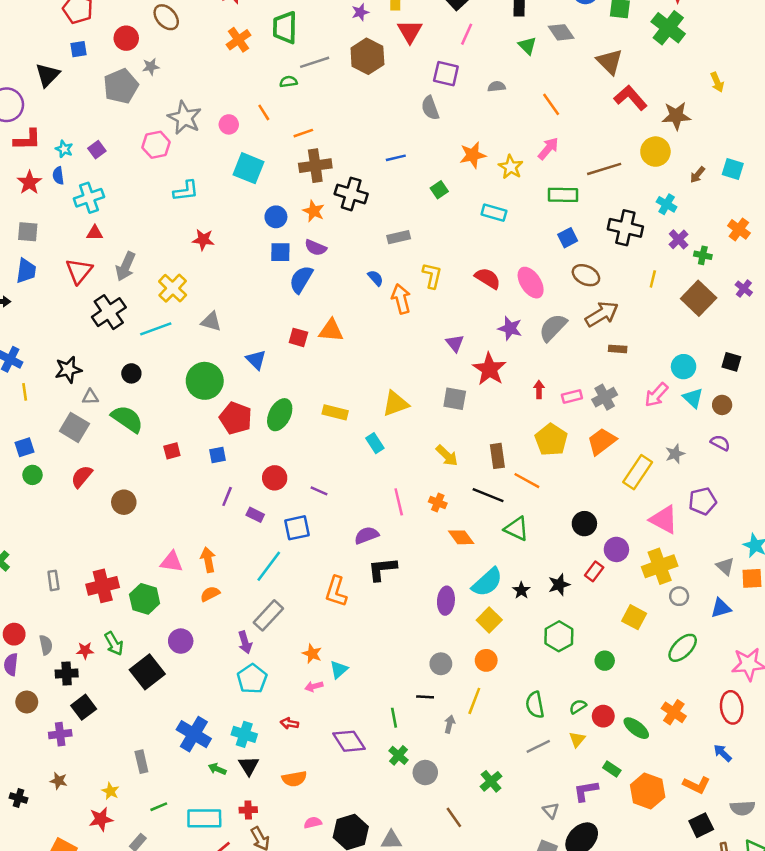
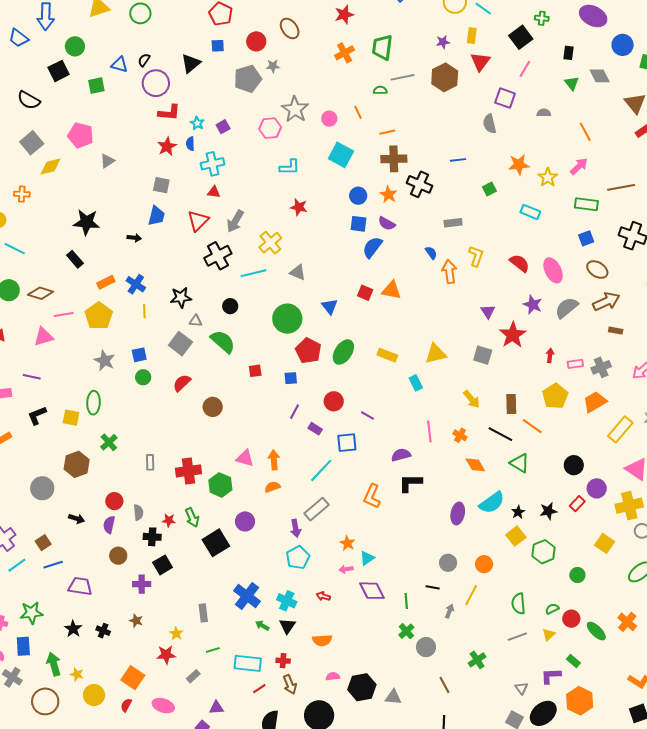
yellow square: (489, 620) -> (516, 536), moved
purple diamond: (349, 741) -> (372, 591), moved
orange hexagon: (648, 791) -> (580, 701), moved

